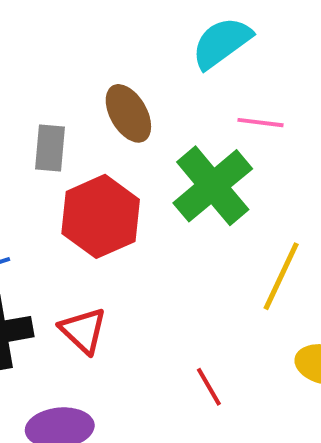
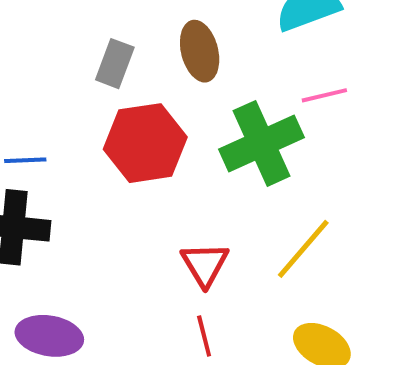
pink line: (260, 123) -> (324, 95), turned -36
red triangle: (83, 330) -> (205, 264), moved

